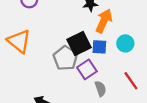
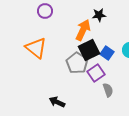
orange arrow: (104, 21) -> (83, 30), moved
blue square: (99, 47) -> (107, 53), turned 32

